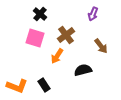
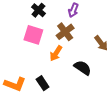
purple arrow: (93, 14) -> (73, 10), moved
black semicircle: (83, 70) -> (83, 68), turned 48

